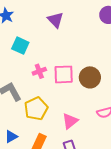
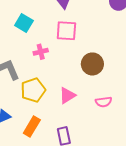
pink square: (64, 74) -> (66, 31), moved
pink triangle: (70, 121) -> (67, 95), moved

